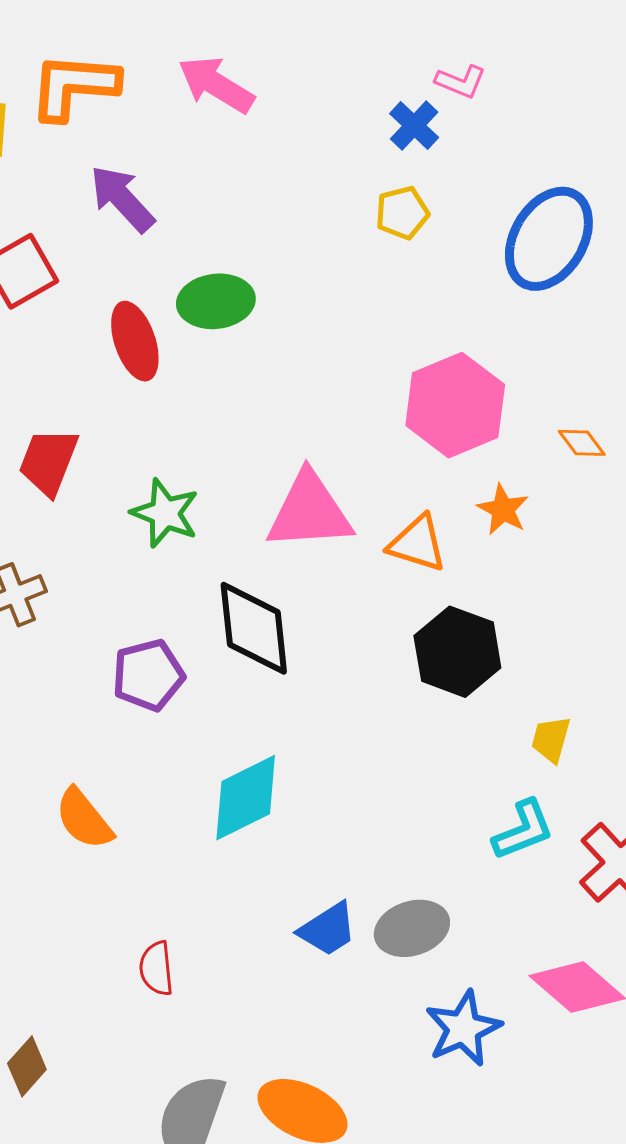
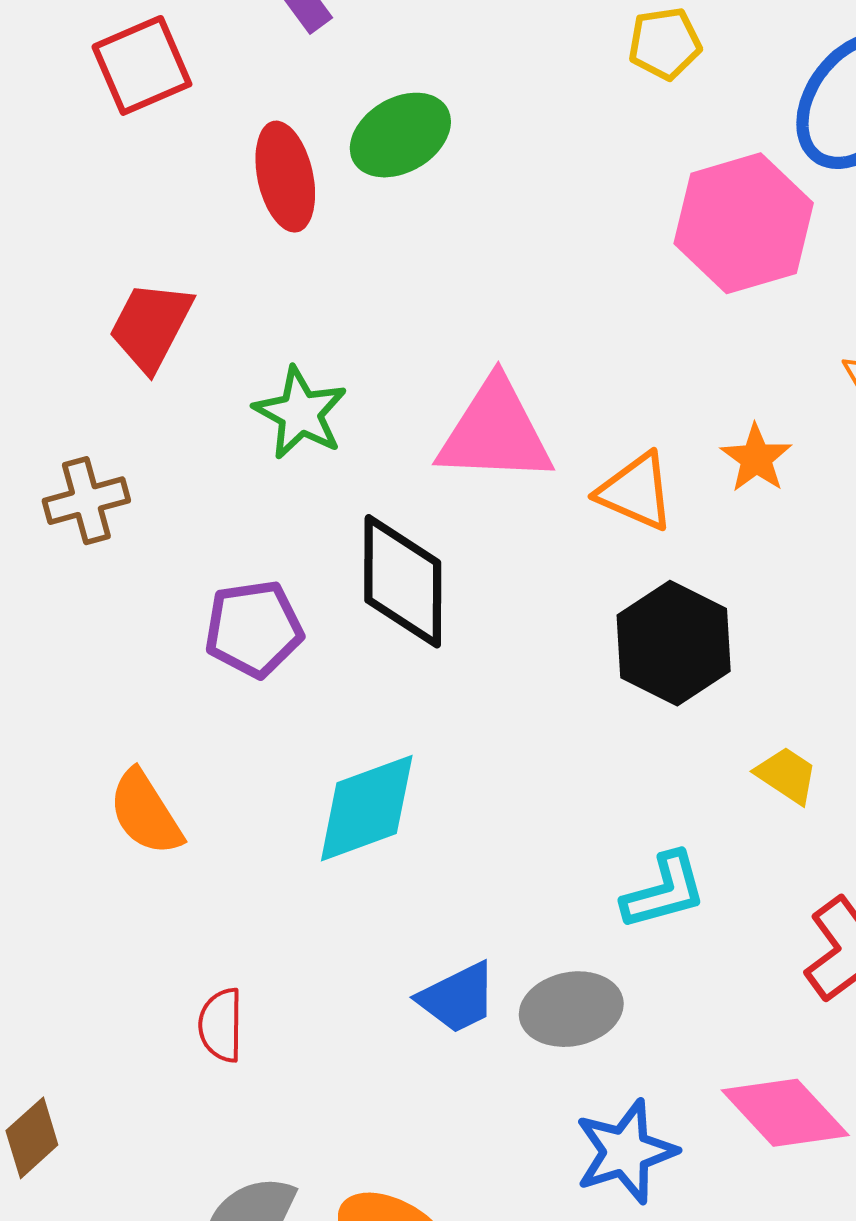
green ellipse: (216, 301) -> (400, 135), turned -30
pink hexagon: (455, 405) -> (744, 223), moved
yellow trapezoid: (551, 739) -> (787, 775), turned 102
cyan L-shape: (523, 830) -> (664, 891), moved

